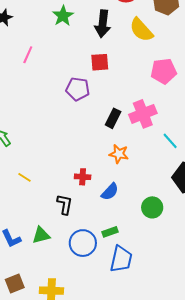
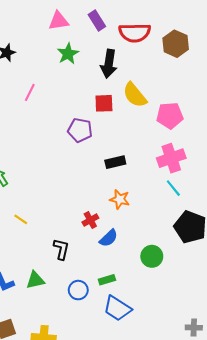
yellow semicircle: (141, 30) -> (135, 95), moved
pink cross: (143, 114) -> (171, 158), moved
black rectangle: (113, 118) -> (115, 162), turned 48
red cross: (83, 177) -> (90, 220), moved, turned -35
blue circle: (83, 243) -> (78, 290), size x0.7
blue trapezoid: (121, 259) -> (117, 308), turned 108

